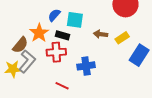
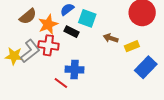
brown semicircle: (20, 45) -> (28, 16), moved
red cross: (56, 52) -> (48, 45), moved
blue cross: (86, 66) -> (75, 70), moved

